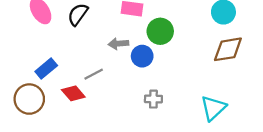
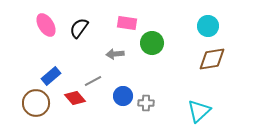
blue circle: (142, 56) -> (123, 96), moved

